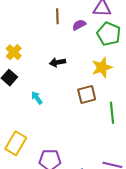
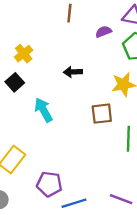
brown line: (57, 16) -> (69, 13), moved
cyan arrow: (37, 98) -> (43, 110), size x1.5

